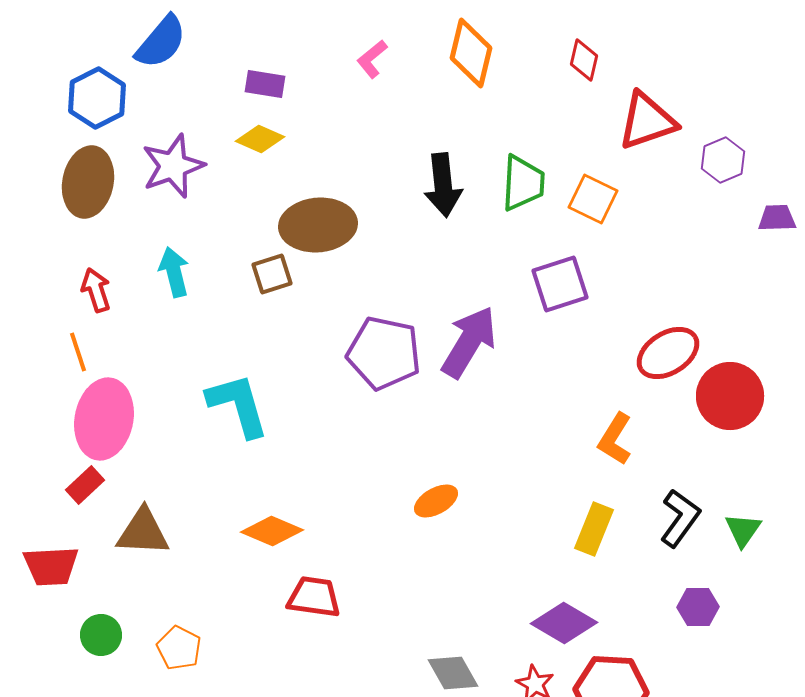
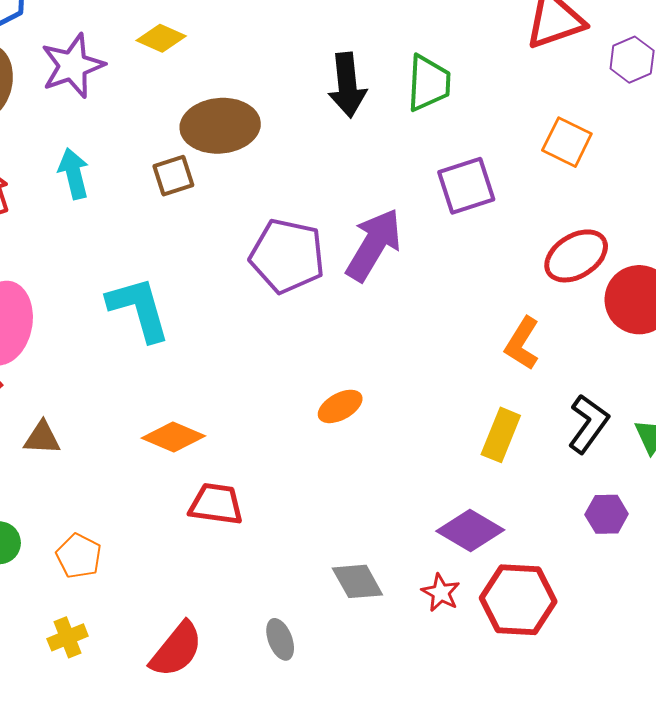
orange square: (593, 199) -> (567, 142), moved
brown triangle: (143, 532) -> (42, 438), size x0.7

